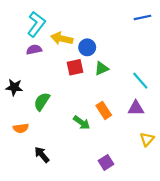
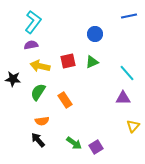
yellow arrow: (62, 38) -> (40, 66), moved
blue circle: (87, 47) -> (95, 34), moved
orange rectangle: (104, 110) -> (65, 100), moved
green arrow: (82, 123) -> (74, 143), moved
orange semicircle: (21, 128) -> (42, 121), moved

